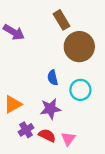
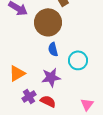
brown circle: (79, 47) -> (48, 22), moved
pink triangle: (68, 139) -> (87, 104), moved

